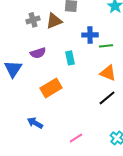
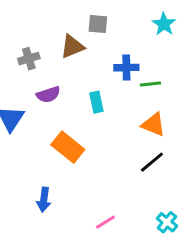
gray cross: (33, 20) -> (29, 59), moved
orange rectangle: (51, 88) -> (68, 147), turned 70
blue arrow: (35, 123) -> (44, 200), turned -112

